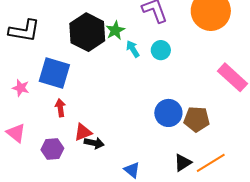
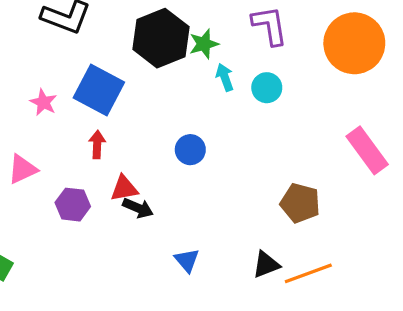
blue circle: (168, 113) -> (190, 150), moved, size x0.7
pink triangle: (16, 133) -> (22, 169), turned 45

